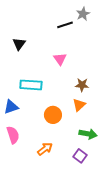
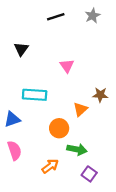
black line: (65, 25) -> (56, 17), moved
brown star: (82, 85) -> (100, 95), moved
orange triangle: (79, 105) -> (80, 109), moved
green arrow: (88, 134) -> (77, 149), moved

